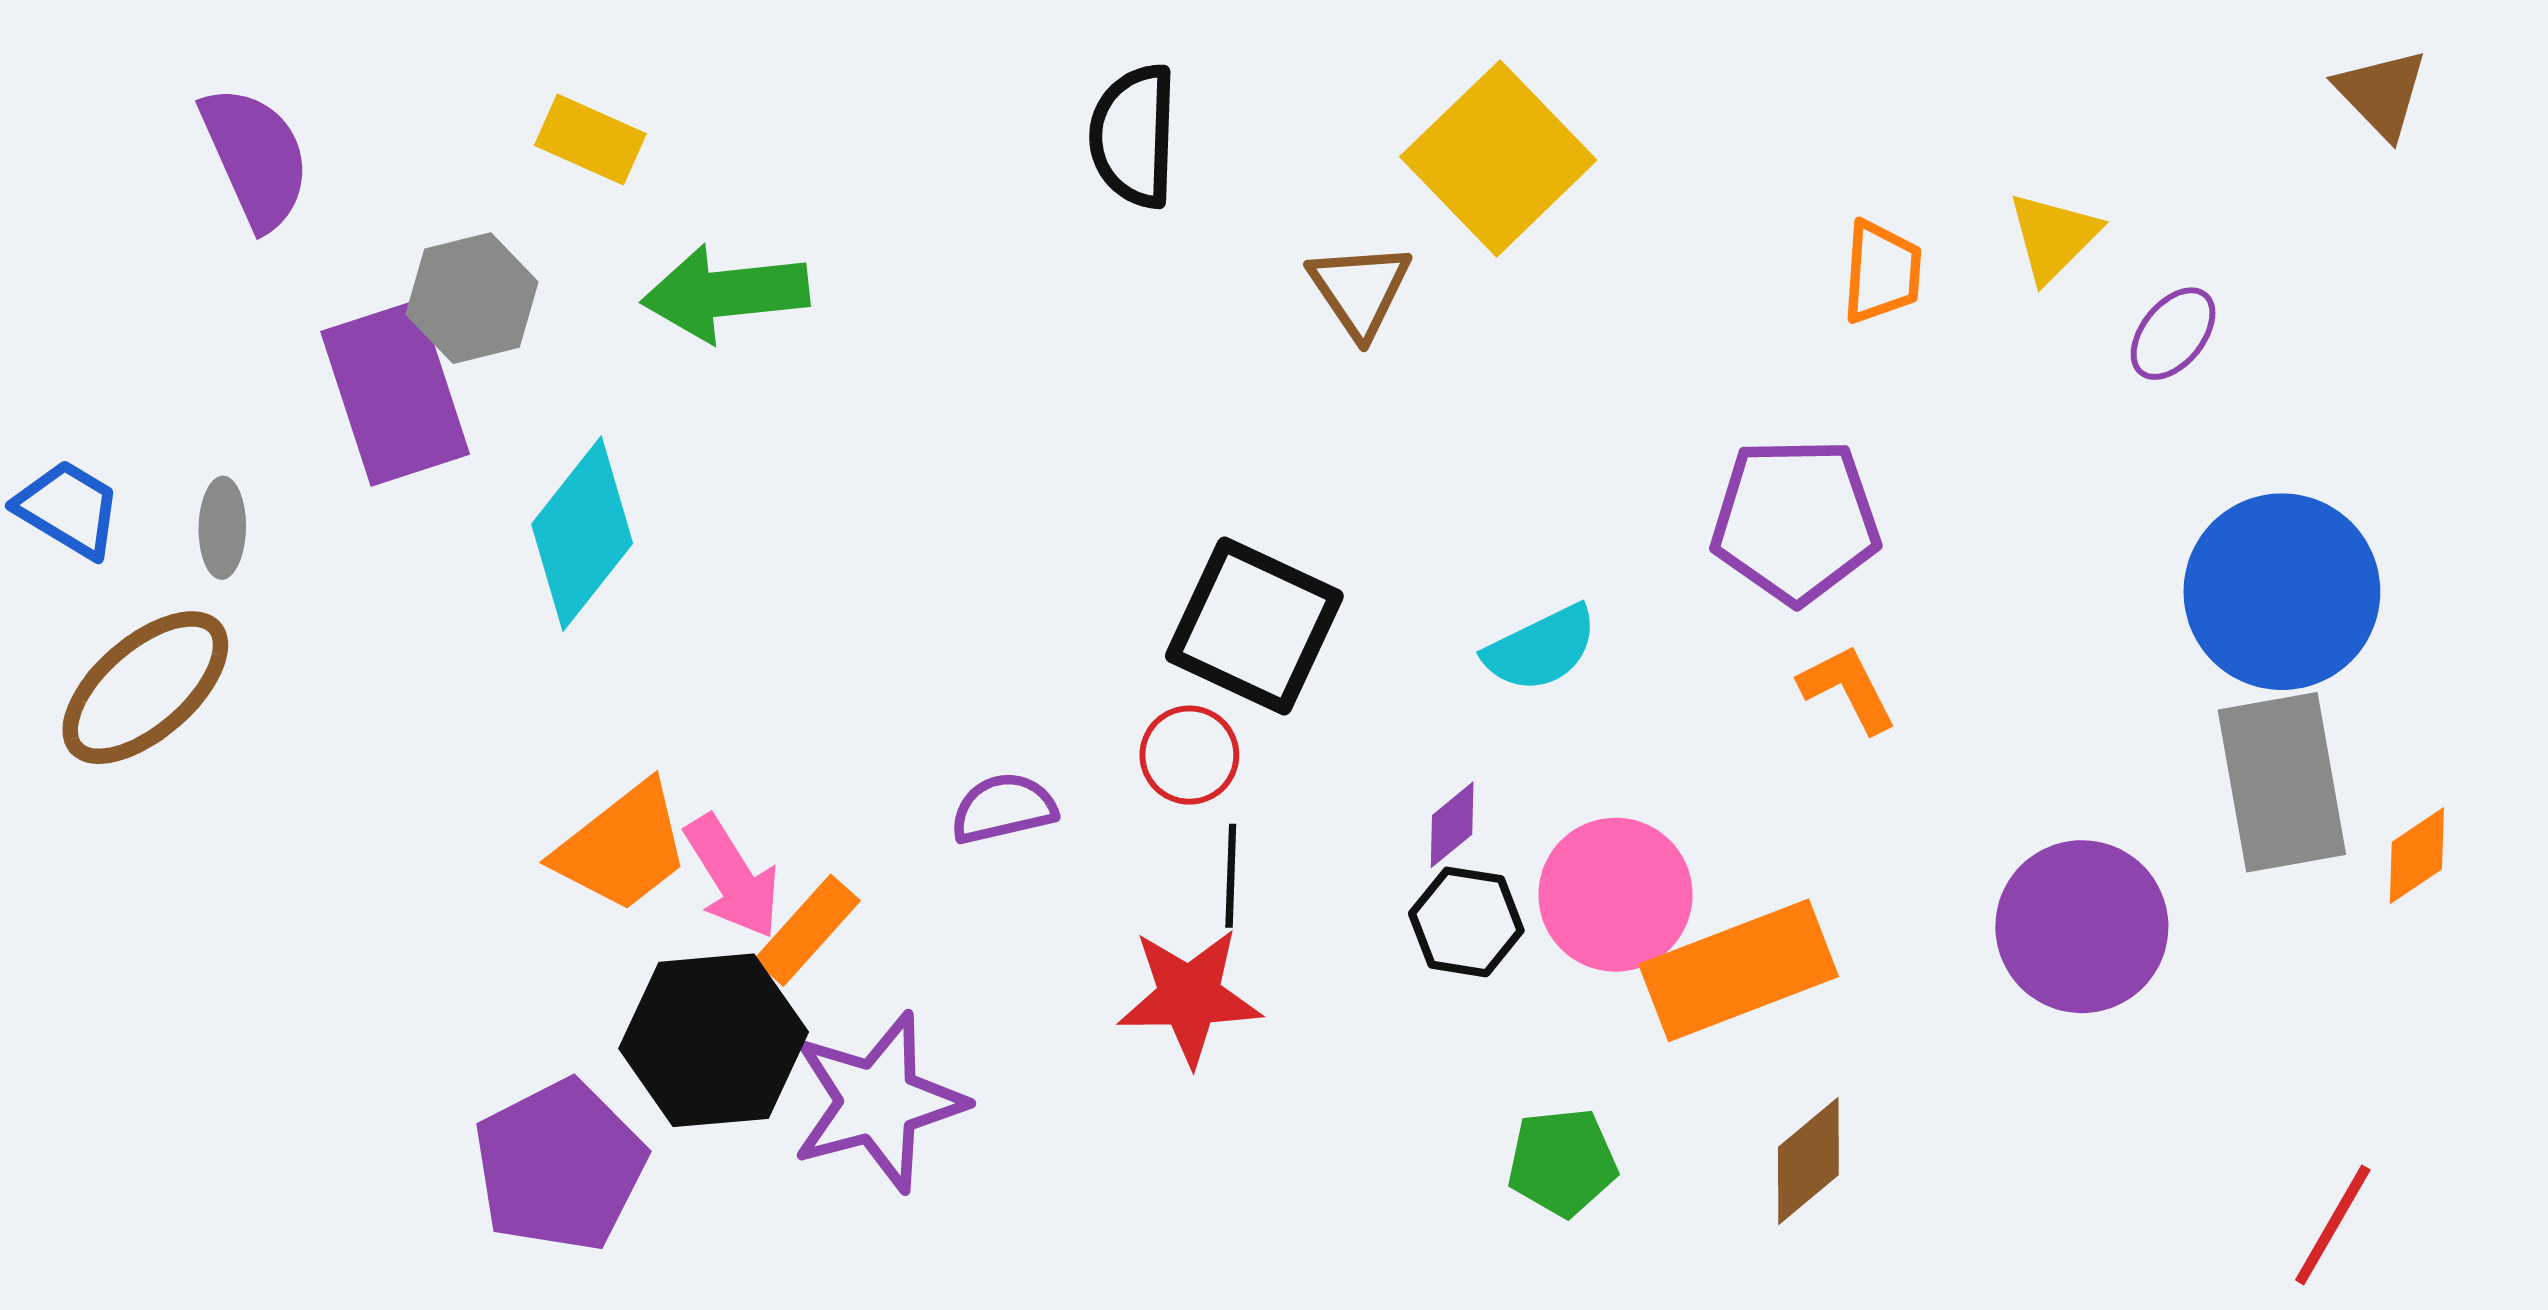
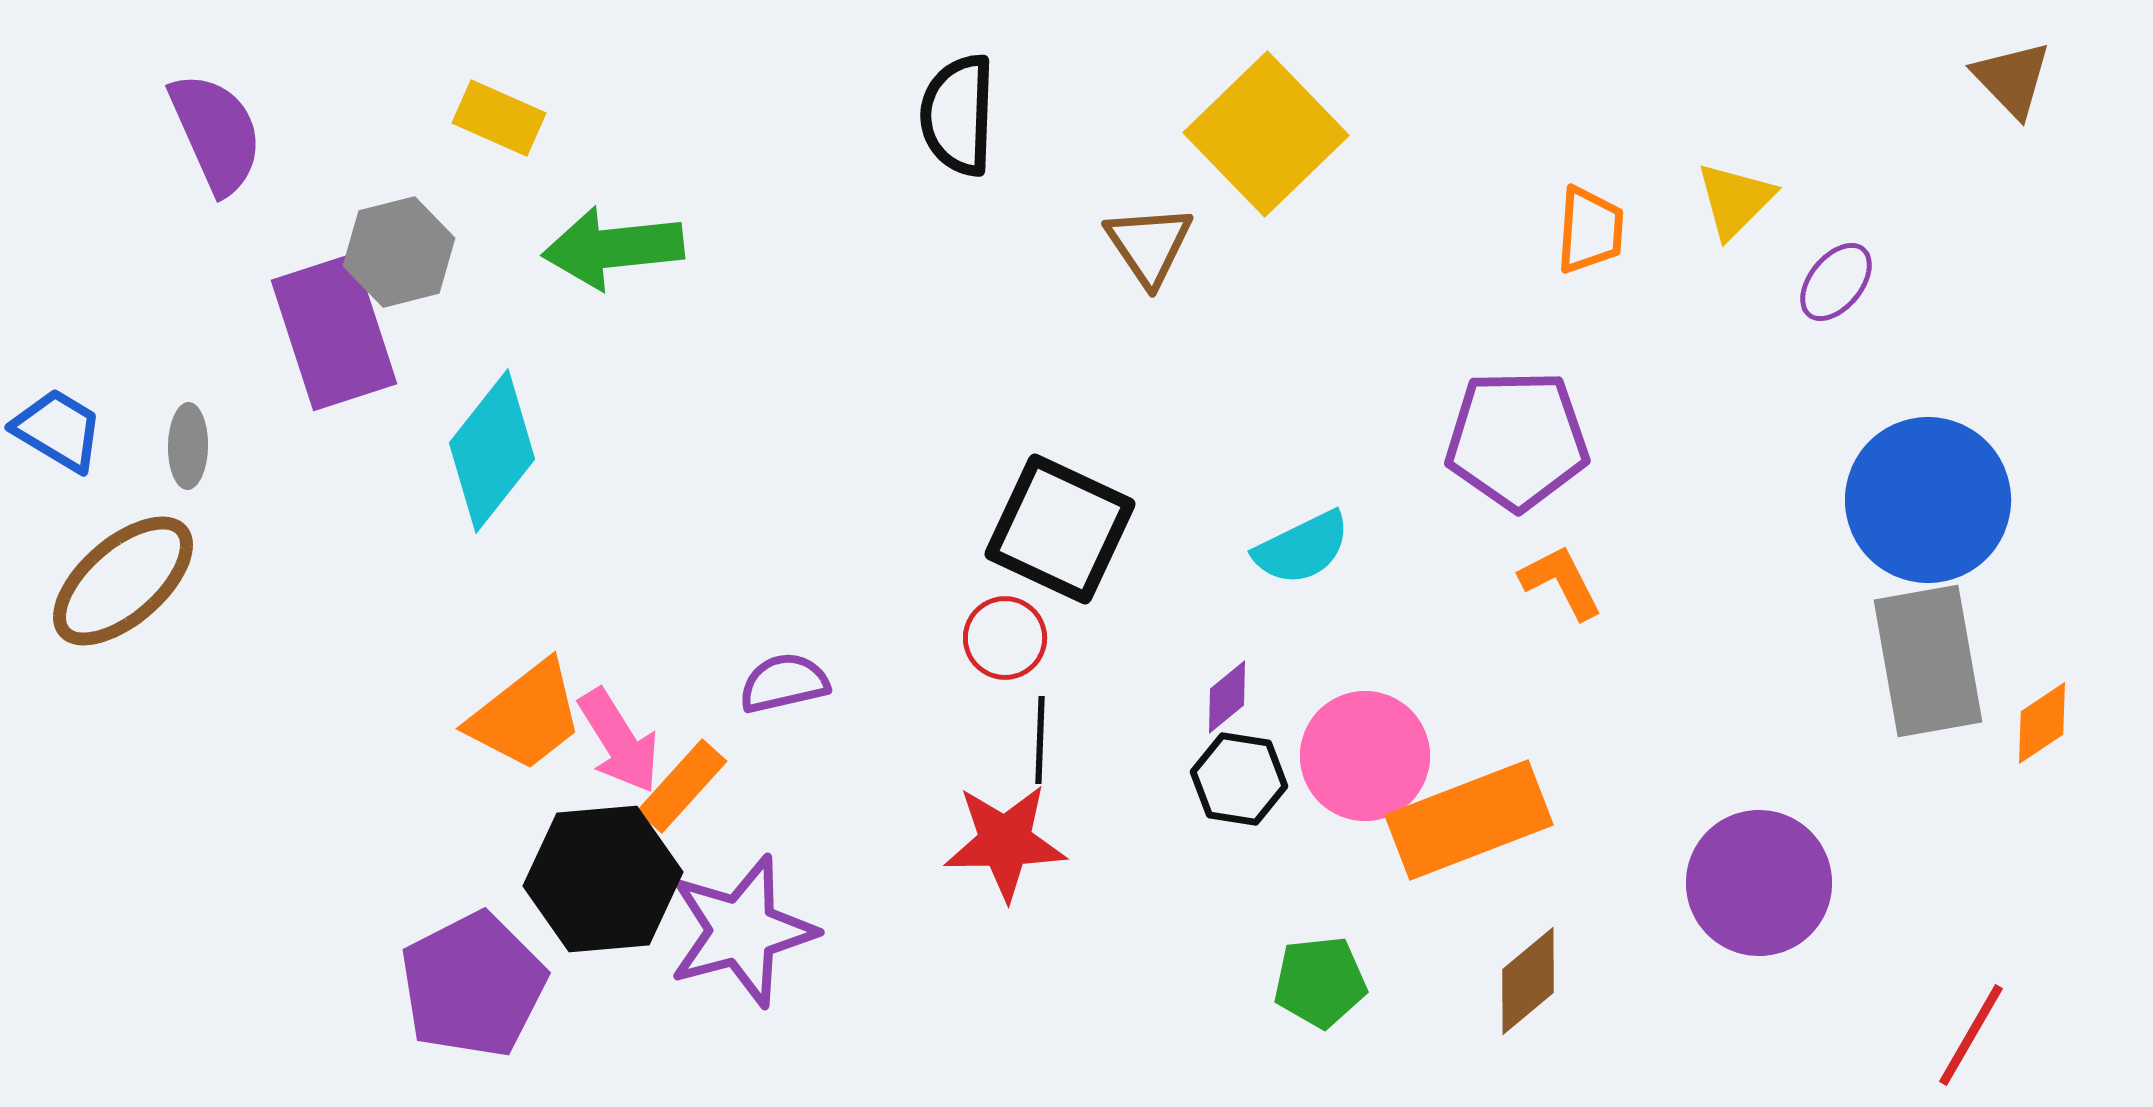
purple semicircle: (1004, 808) -> (784, 683), moved
purple circle: (2082, 927) -> (1759, 883), moved

